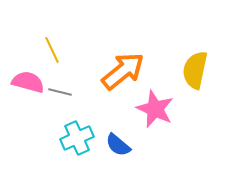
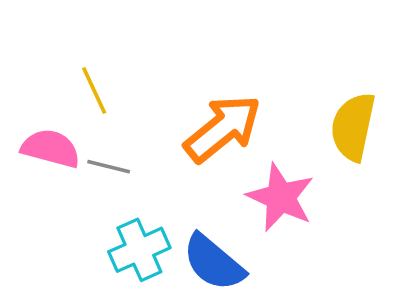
blue semicircle: (118, 145) -> (214, 262), size x1.4

